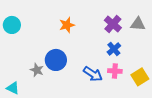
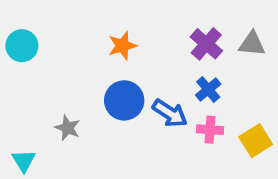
blue circle: (56, 60) -> (124, 100), moved
blue arrow: (93, 74) -> (170, 113), moved
cyan triangle: (13, 88) -> (24, 161), turned 32

